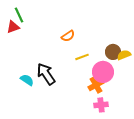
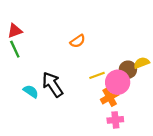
green line: (19, 15) -> (15, 49), moved
brown circle: (113, 52) -> (128, 70), moved
yellow line: (82, 57) -> (97, 75), moved

